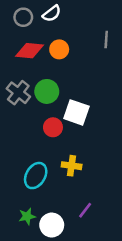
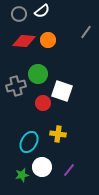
gray line: (106, 39) -> (86, 32), turned 32
gray cross: (18, 93) -> (16, 86), moved, turned 36
white circle: (52, 225) -> (42, 167), moved

